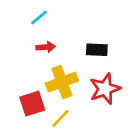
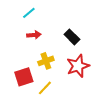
black rectangle: (97, 50) -> (72, 37), turned 42
yellow cross: (62, 82) -> (46, 61), size x0.7

